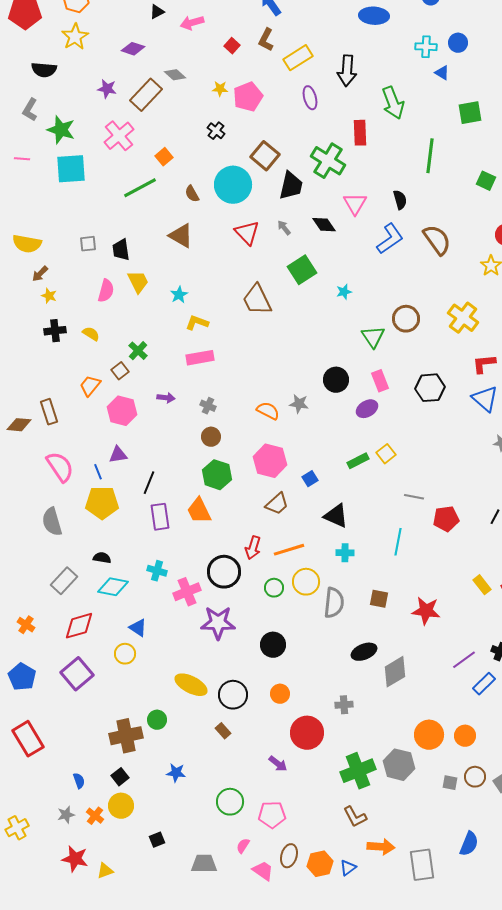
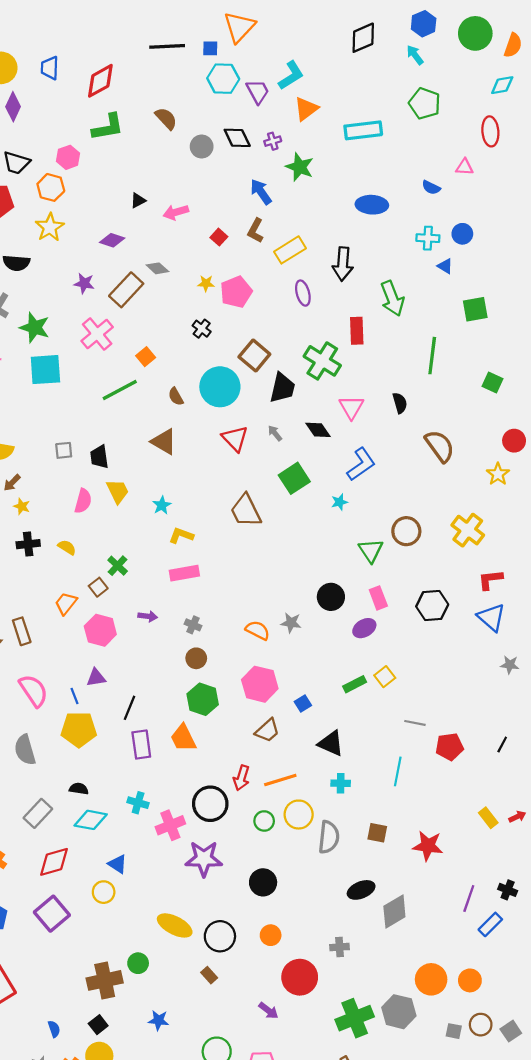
blue L-shape: (390, 239) -> (361, 464), moved
purple line: (464, 660) -> (469, 899), turned -35

